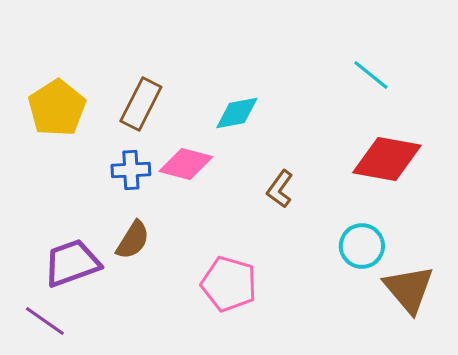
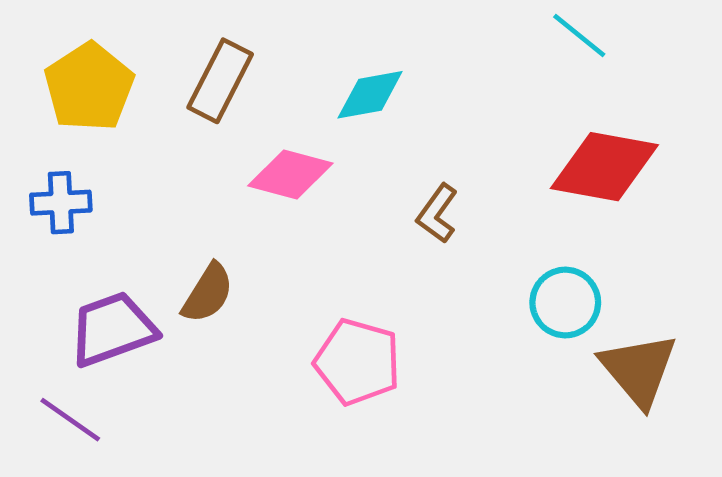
blue cross: (131, 170) -> (61, 203), moved

